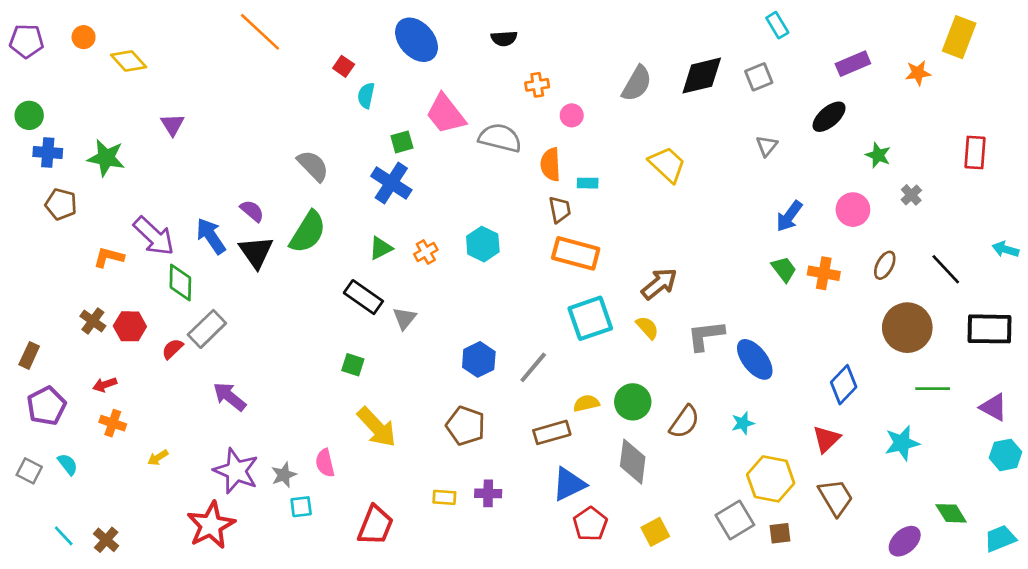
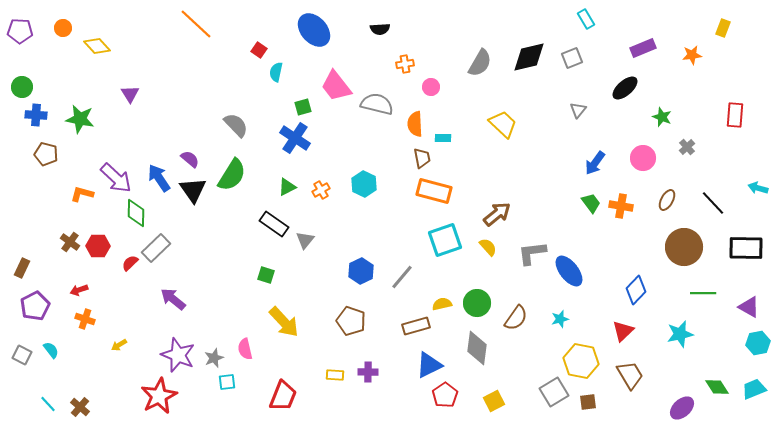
yellow rectangle: (959, 37) -> (723, 28), size x0.6
cyan trapezoid: (1000, 539) -> (754, 389), moved

